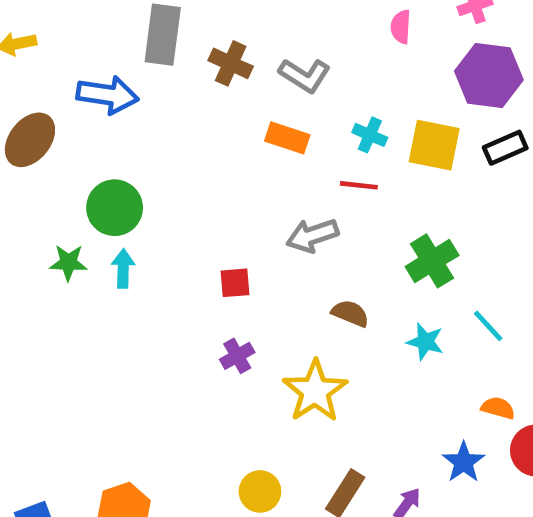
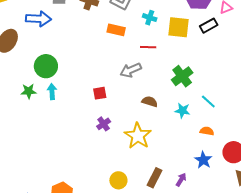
cyan cross: (370, 135) -> (150, 18), moved
orange semicircle: (498, 408) -> (207, 131), moved

